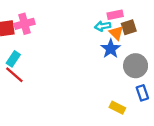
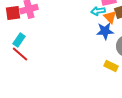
blue star: (111, 49) -> (105, 31), turned 30
yellow rectangle: (117, 108) -> (111, 66), moved

